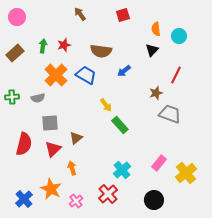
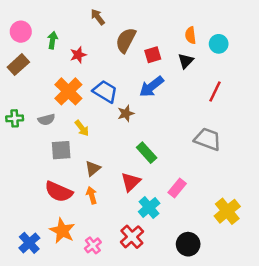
red square: (123, 15) -> (153, 55), moved
pink circle: (17, 17) -> (21, 32), moved
green arrow: (43, 46) -> (53, 40), moved
brown semicircle: (101, 51) -> (126, 40), moved, turned 110
blue arrow: (124, 71) -> (151, 87), size x1.5
brown star: (156, 93) -> (126, 113), moved
yellow arrow: (106, 105) -> (82, 128), moved
red semicircle: (24, 144) -> (59, 192), moved, turned 100
red triangle: (53, 149) -> (131, 182), moved
pink rectangle: (159, 163) -> (177, 188), moved
orange arrow: (72, 168) -> (92, 195), moved

